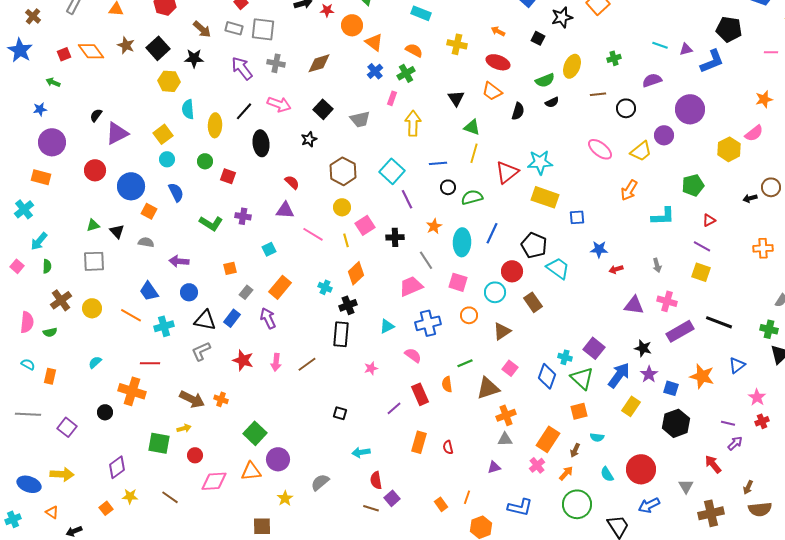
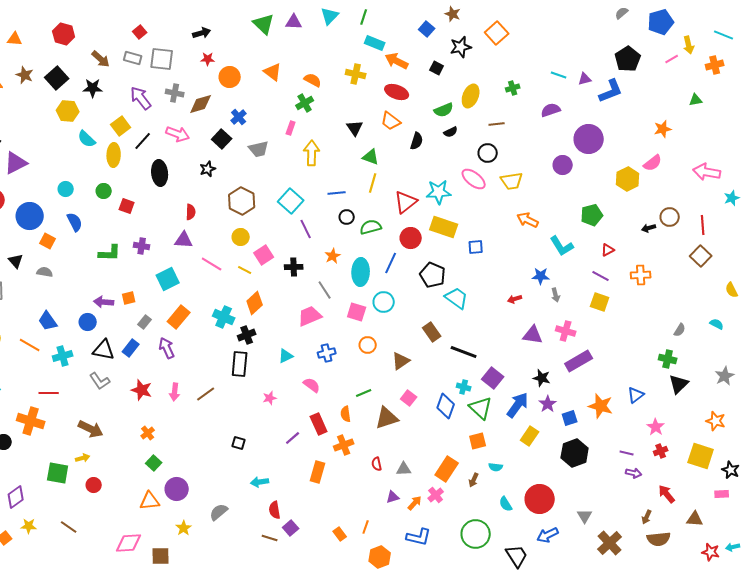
red star: (327, 10) -> (208, 59), moved
cyan rectangle: (421, 13) -> (375, 43), moved
orange circle: (352, 25) -> (230, 77), moved
black pentagon: (729, 29) -> (628, 59), turned 30
orange arrow: (498, 31) -> (397, 61), size x1.6
pink line: (771, 52) -> (672, 59), moved, turned -32
brown diamond: (319, 63) -> (201, 104), moved
blue cross: (375, 71) -> (239, 117), moved
black circle: (626, 108) -> (488, 153), moved
cyan semicircle: (188, 109) -> (87, 139), turned -42
yellow square: (163, 134) -> (121, 126), moved
pink ellipse: (600, 149) -> (474, 179), moved
yellow trapezoid: (641, 151) -> (512, 181), moved, turned 30
red semicircle: (292, 182) -> (191, 212), turned 49
orange arrow: (629, 190) -> (528, 220), turned 85
cyan L-shape: (663, 216) -> (562, 246), turned 60
green L-shape: (211, 223) -> (110, 253), turned -30
yellow line: (346, 240) -> (245, 270), turned -48
orange cross: (763, 248) -> (641, 275), moved
cyan square: (269, 249) -> (168, 279), size x1.6
blue star: (599, 249) -> (541, 276), moved
purple arrow: (179, 261) -> (104, 302), moved
red circle: (512, 271) -> (411, 238), moved
cyan cross: (325, 287) -> (224, 317), size x1.5
cyan circle: (495, 292) -> (384, 302), moved
black line: (719, 322) -> (464, 352), moved
blue cross: (428, 323) -> (327, 353), size x0.7
gray L-shape: (201, 351) -> (100, 381), turned -100
blue square: (671, 388) -> (570, 418), turned -35
orange cross: (221, 399) -> (148, 433), moved, turned 32
orange cross: (506, 415) -> (344, 445), moved
green square: (255, 433) -> (154, 463), size x0.7
purple arrow: (735, 443) -> (634, 473), turned 56
red semicircle: (448, 447) -> (377, 464), moved
red arrow: (713, 464) -> (667, 494), moved
orange arrow: (566, 473) -> (415, 503), moved
pink diamond: (214, 481) -> (129, 543), moved
brown cross: (711, 513) -> (610, 543), turned -30

